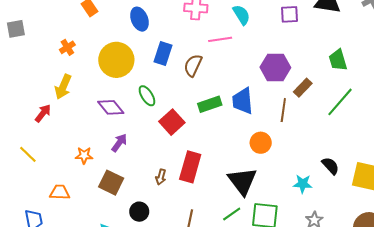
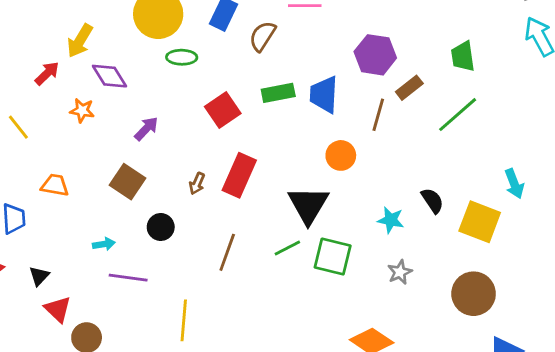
green ellipse: (147, 96) -> (182, 57), moved, turned -65
purple diamond: (111, 107) -> (109, 76), moved
orange star: (84, 155) -> (82, 110), moved

